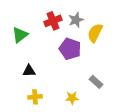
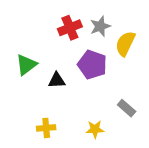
green triangle: (20, 35) -> (26, 65), moved
black triangle: (29, 71) -> (57, 80), moved

